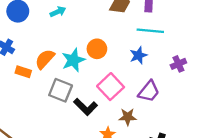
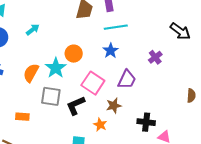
purple cross: (178, 64) -> (155, 57), moved
orange rectangle: (23, 72) -> (22, 117), moved
black L-shape: (86, 107) -> (76, 106), turned 125

